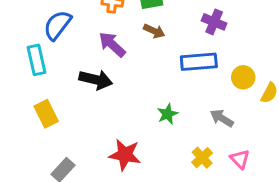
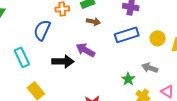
blue semicircle: (57, 25) -> (42, 30), moved
purple arrow: (112, 44) -> (85, 50), moved
green star: (167, 114) -> (128, 79), moved

